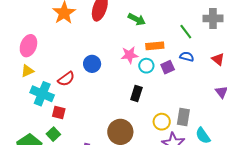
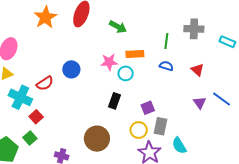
green line: (186, 32) -> (166, 41), turned 42
purple square: (168, 67) -> (148, 108), moved
red square: (59, 113) -> (36, 117), turned 32

